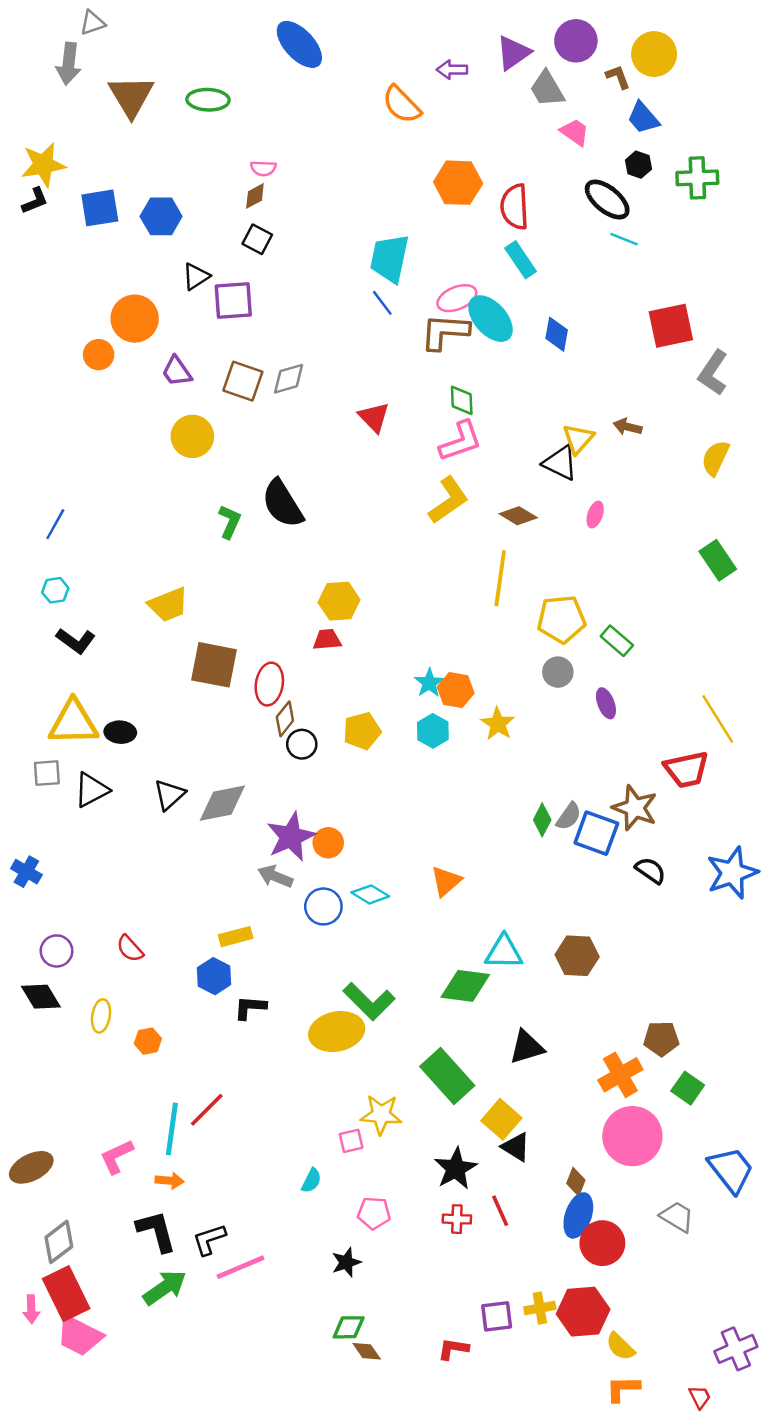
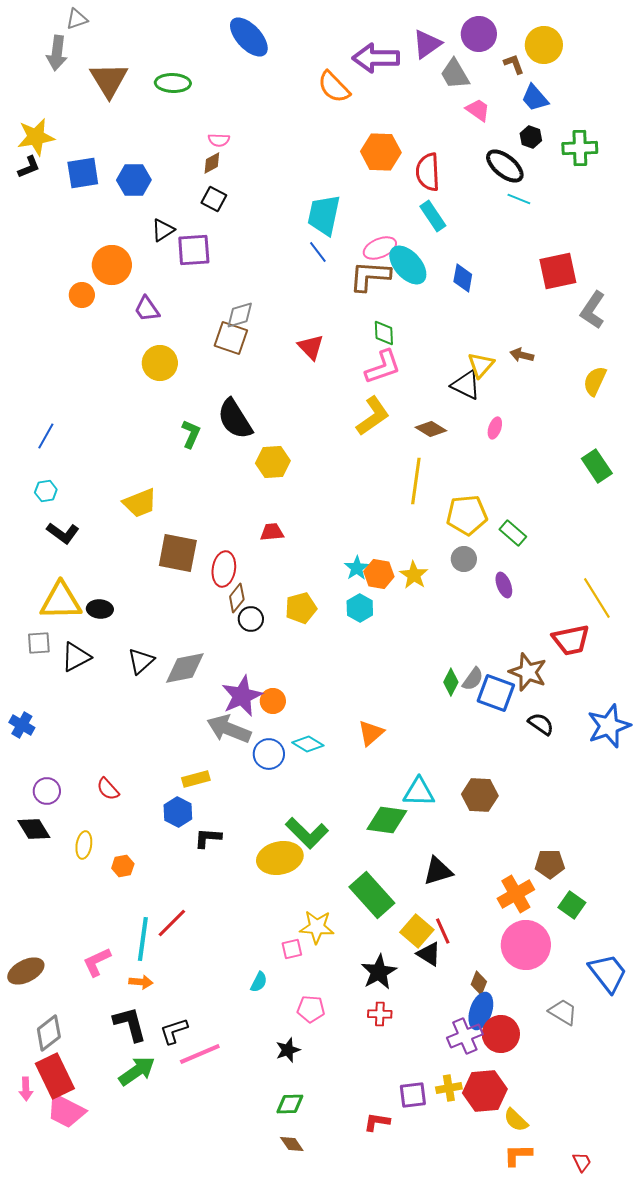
purple arrow: (452, 70) -> (376, 58), size x1.8
brown square: (243, 381) -> (231, 338), moved
yellow hexagon: (339, 601) -> (273, 462), moved
yellow star: (498, 724) -> (414, 575), moved
gray arrow: (275, 876) -> (229, 729), size x1.5
red line: (500, 1211) -> (443, 931), moved
purple cross: (736, 1349) -> (465, 1036), moved
brown diamond: (367, 1351) -> (292, 1144), moved

